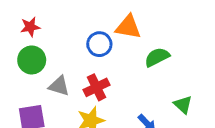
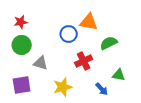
red cross: (96, 87) -> (84, 61), moved
green triangle: (183, 105) -> (119, 75), moved, turned -32

